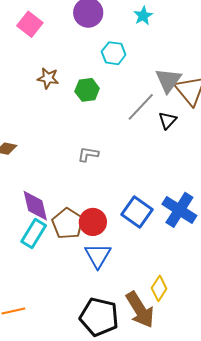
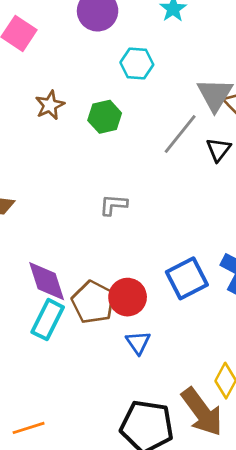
brown star: (48, 78) -> (50, 105), turned -30
blue square: (137, 212) -> (187, 278), turned 32
blue triangle: (98, 256) -> (138, 343), size x0.7

